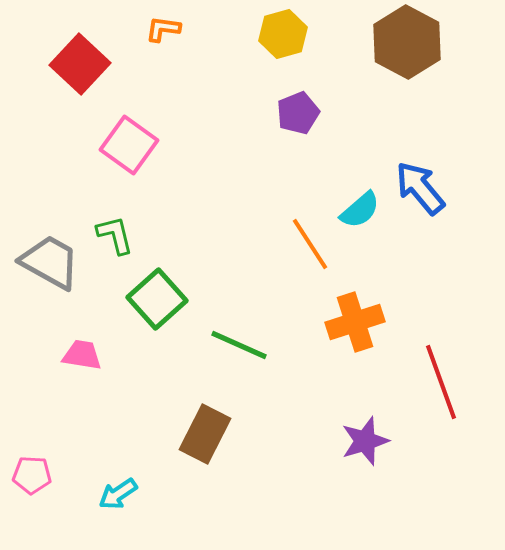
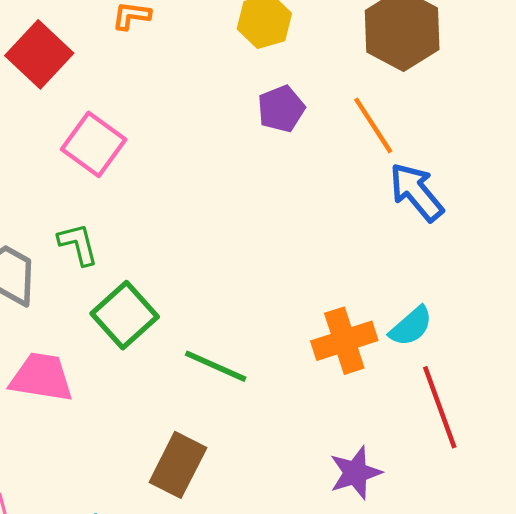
cyan semicircle: (360, 210) -> (411, 326), moved
orange line: (310, 244) -> (373, 125), moved
pink trapezoid: (82, 355) -> (41, 377), size x1.5

